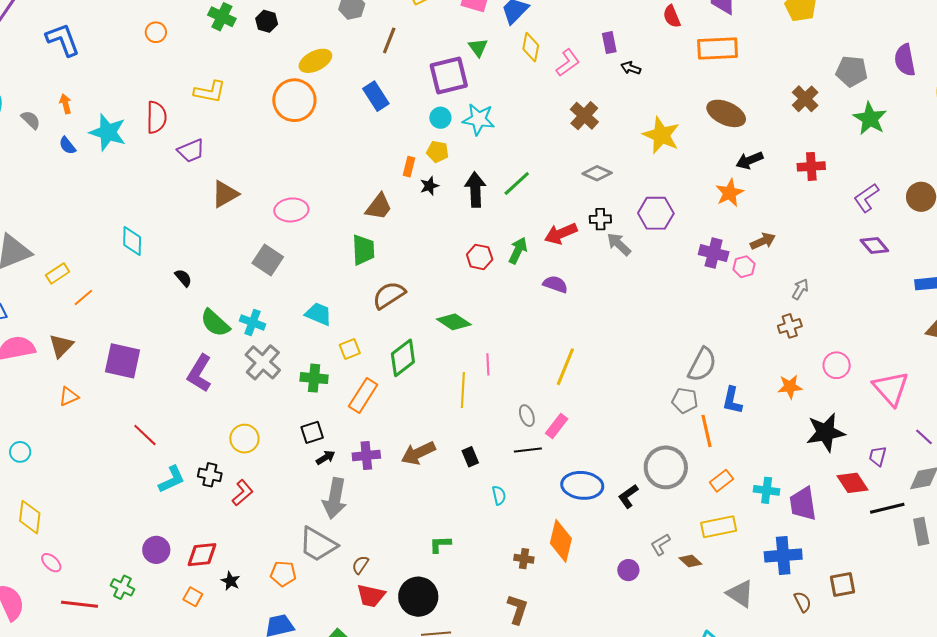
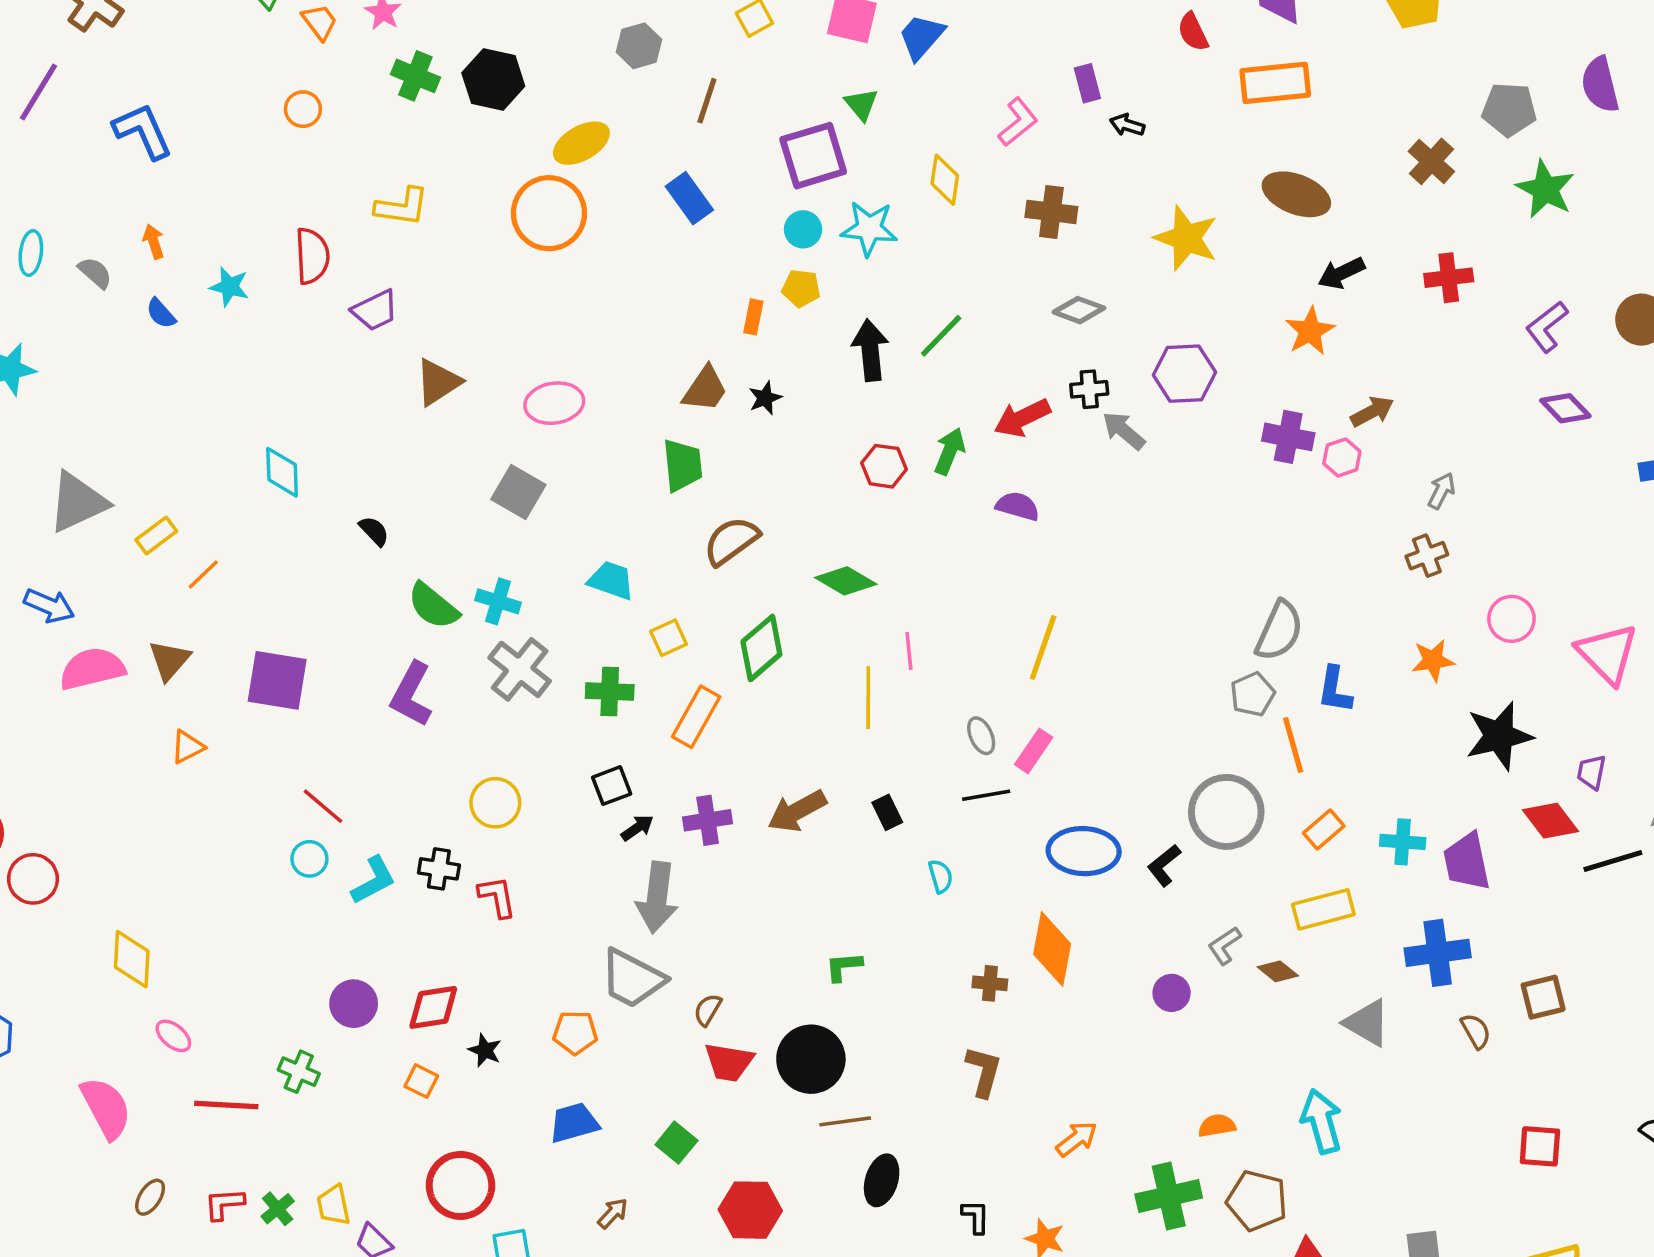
black hexagon: (267, 21) -> (493, 80), size x1.6
yellow diamond: (531, 47) -> (945, 180), moved
brown cross: (584, 116) -> (1051, 212), turned -32
cyan star: (108, 132) -> (229, 287), size x0.6
black star: (429, 186) -> (765, 398), moved
gray pentagon: (685, 400) -> (1253, 694), turned -30
cyan circle: (20, 452) -> (309, 859), moved
red L-shape: (243, 493) -> (497, 897), turned -56

